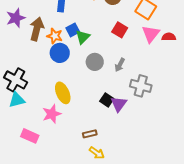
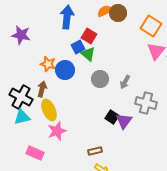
purple star: (16, 18) -> (21, 35), turned 30
brown arrow: (37, 29) -> (42, 89), moved, size x0.7
red square: (120, 30) -> (89, 36), moved
orange star: (55, 36) -> (48, 64), moved
green triangle: (83, 37) -> (88, 54), turned -35
yellow ellipse: (63, 93) -> (49, 110), moved

